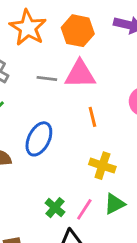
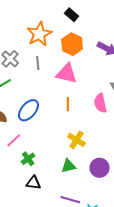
gray line: (47, 79) -> (38, 63), moved, turned 64
yellow cross: (102, 166) -> (76, 140), moved
pink line: (84, 209) -> (14, 140), moved

